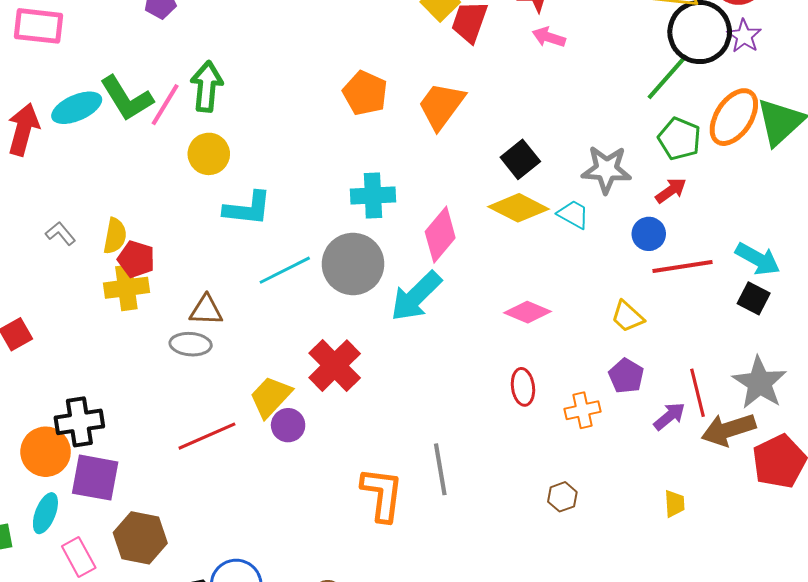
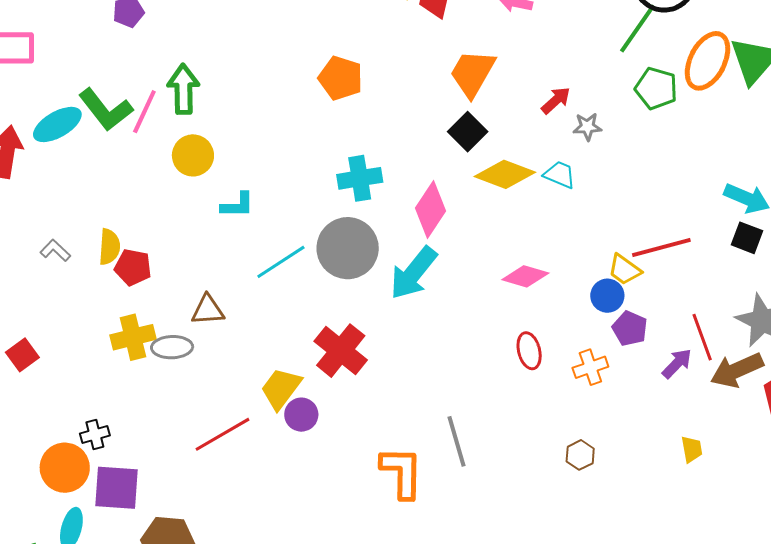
orange trapezoid: (441, 106) -> (472, 73), moved
black square: (520, 159) -> (468, 132), moved
gray star: (606, 169) -> (587, 127), size x0.6
red arrow: (671, 191) -> (556, 100), moved
cyan L-shape: (248, 208) -> (237, 205), size x0.7
blue circle: (649, 234) -> (607, 296), moved
red line: (682, 267) -> (661, 248), moved
yellow cross: (126, 288) -> (133, 337), moved
gray ellipse: (191, 344) -> (172, 347), moved
black cross: (79, 422) -> (95, 434), size x0.6

